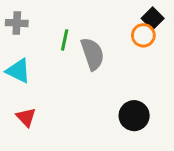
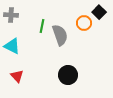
orange circle: (143, 35) -> (84, 23), moved
black circle: (134, 116) -> (68, 75), moved

